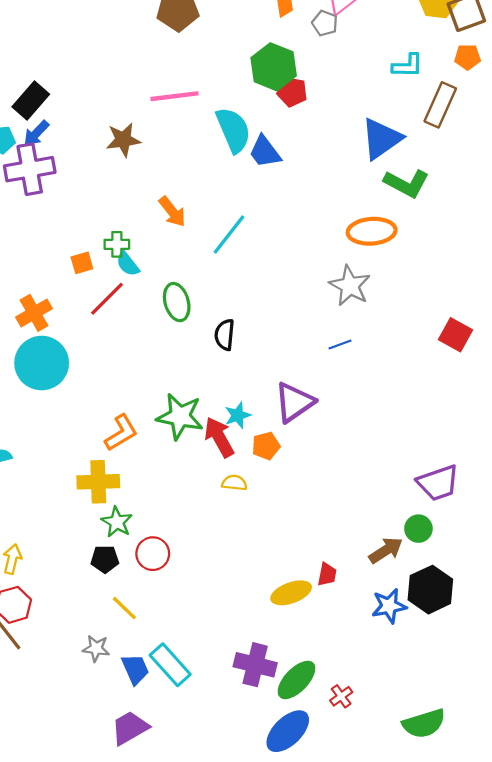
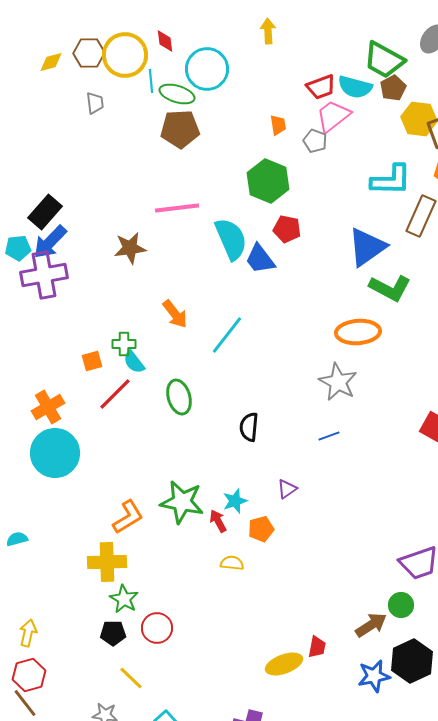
cyan L-shape: (408, 66) -> (391, 180), size x1.4
red pentagon: (292, 92) -> (287, 229), moved
blue arrow: (36, 133) -> (50, 242), size x1.4
black semicircle: (225, 335) -> (249, 427), moved
purple triangle: (294, 402) -> (287, 489), size x0.5
red arrow: (219, 437) -> (218, 521), size x0.6

